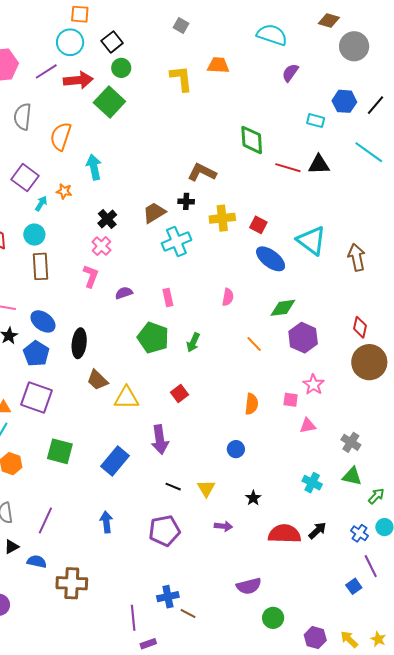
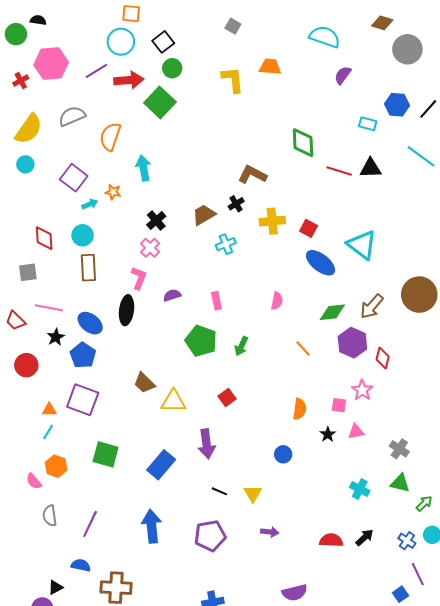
gray semicircle: (23, 117) -> (72, 116), turned 60
black cross: (186, 201) -> (236, 204), turned -35
cyan arrow: (41, 203) -> (90, 204), turned 35
cyan cross: (176, 242) -> (226, 244), size x0.7
brown arrow: (357, 257) -> (372, 306), moved, turned -128
red diamond: (360, 327) -> (383, 358), moved
black ellipse: (79, 343) -> (127, 310), moved
brown circle: (369, 362) -> (419, 295), moved
black star: (253, 498) -> (328, 434), moved
blue arrow: (106, 522) -> (152, 526), size x1.5
red semicircle: (284, 534) -> (331, 540), size x0.7
black triangle: (12, 547) -> (55, 587), moved

